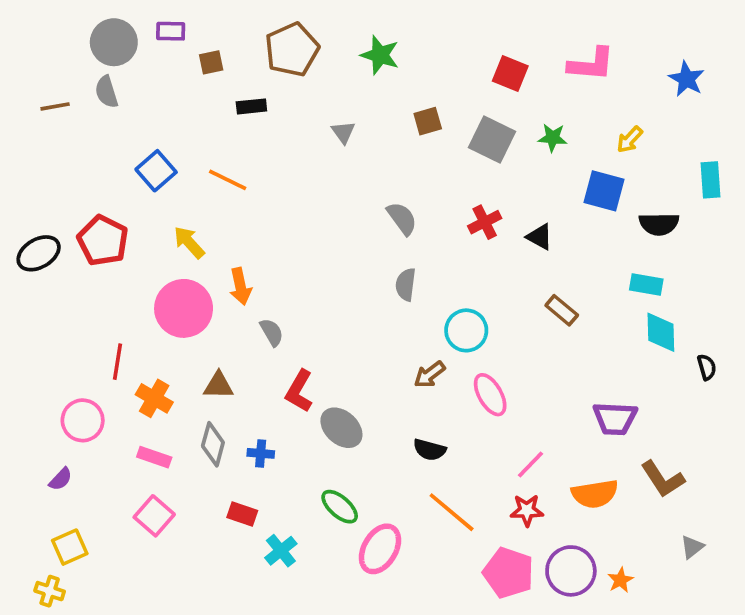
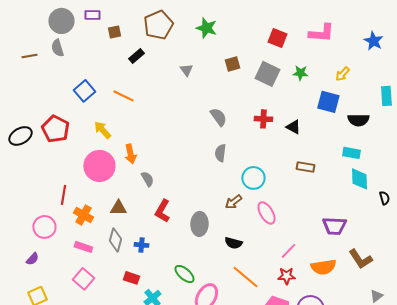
black rectangle: (251, 106) -> (136, 56), turned -35
red cross: (485, 222) -> (263, 119), turned 30
brown rectangle: (562, 310) -> (305, 167), turned -30
gray ellipse: (341, 428) -> (199, 224), moved, turned 50

